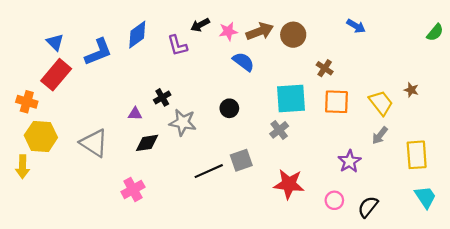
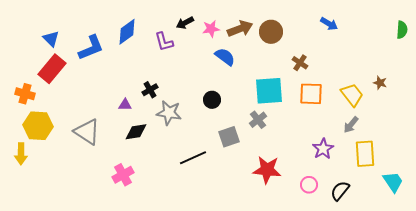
green semicircle: (435, 32) -> (402, 30), turned -36
yellow rectangle: (417, 155) -> (365, 154), moved
gray square: (241, 160) -> (229, 137), moved

